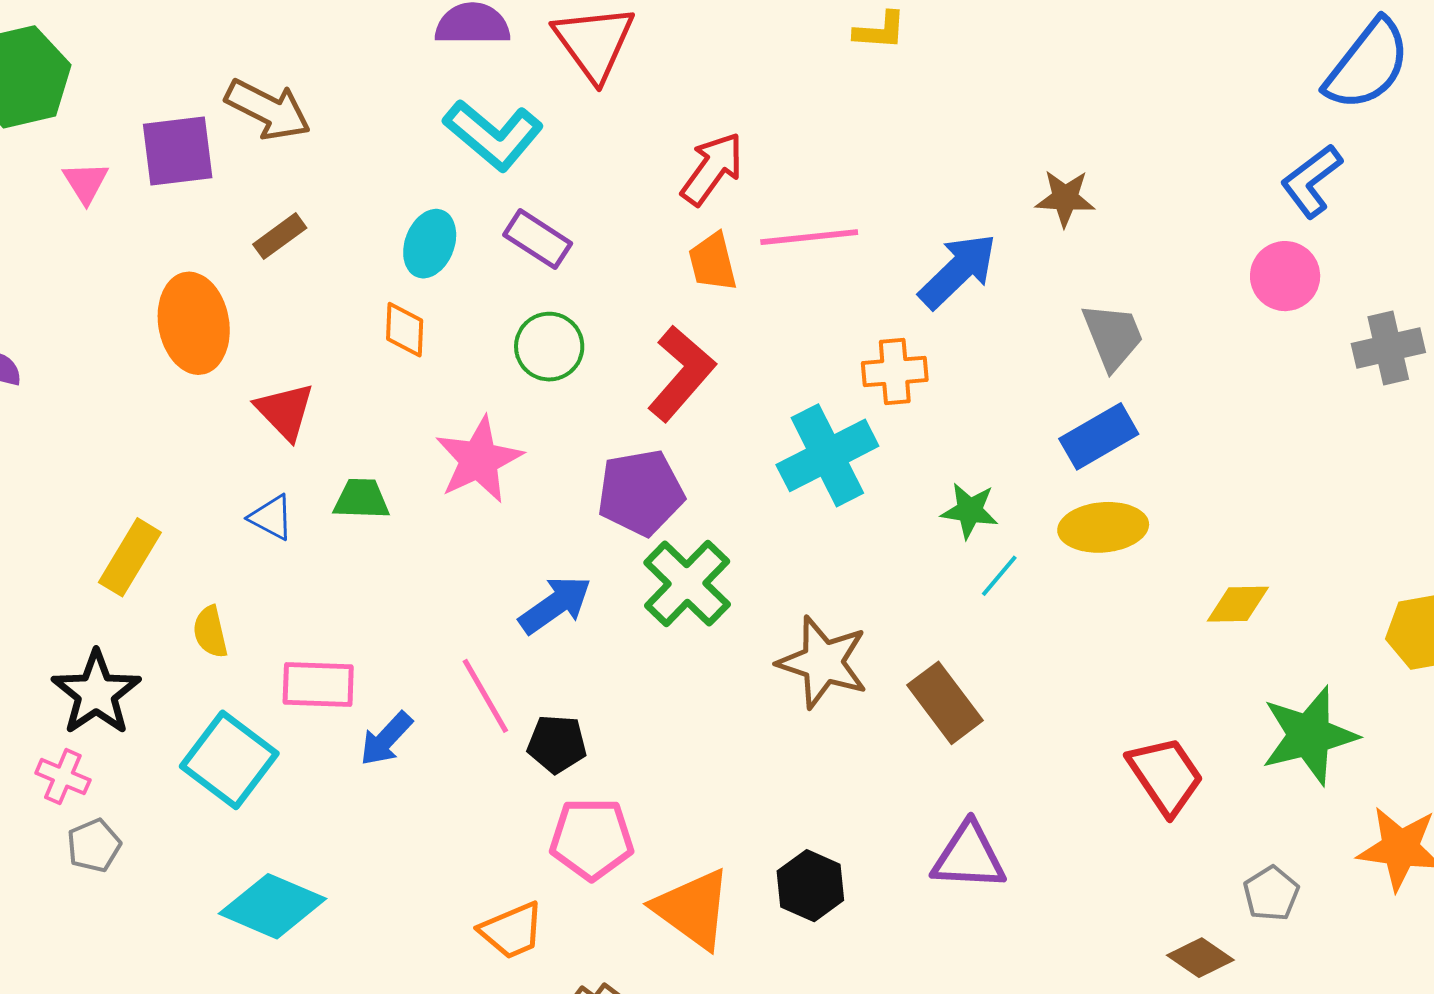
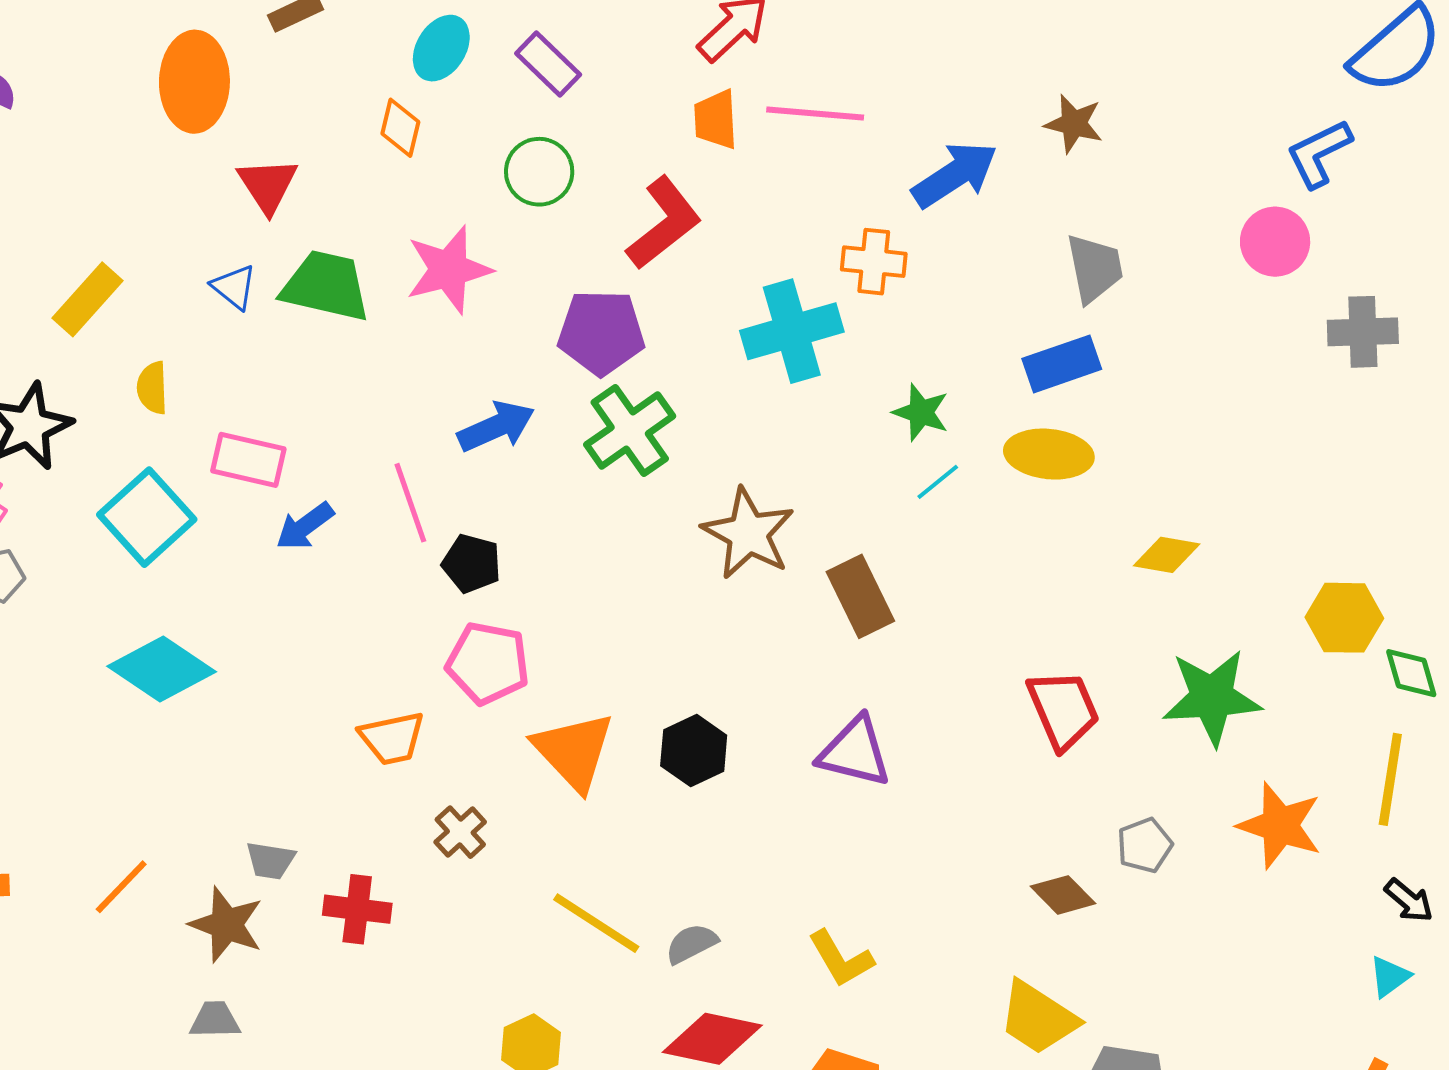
green trapezoid: (361, 499) -> (326, 286), size x1.6

